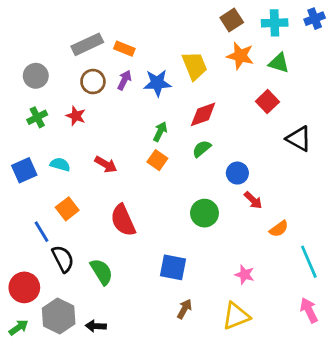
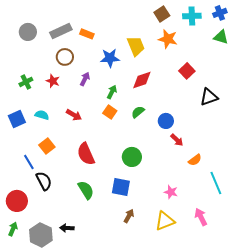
green triangle: (279, 63) -> (221, 37), moved
gray circle: (36, 76) -> (28, 32), moved
purple arrow: (124, 80) -> (85, 79), moved
black triangle: (299, 139) -> (209, 97), turned -48
green semicircle: (202, 149) -> (138, 112), moved
green circle: (204, 213) -> (132, 157), moved
green semicircle: (102, 272) -> (86, 190), moved
pink arrow: (309, 310) -> (201, 217), moved
gray hexagon: (59, 316) -> (41, 235), moved
green arrow: (19, 327) -> (13, 229), turned -32

